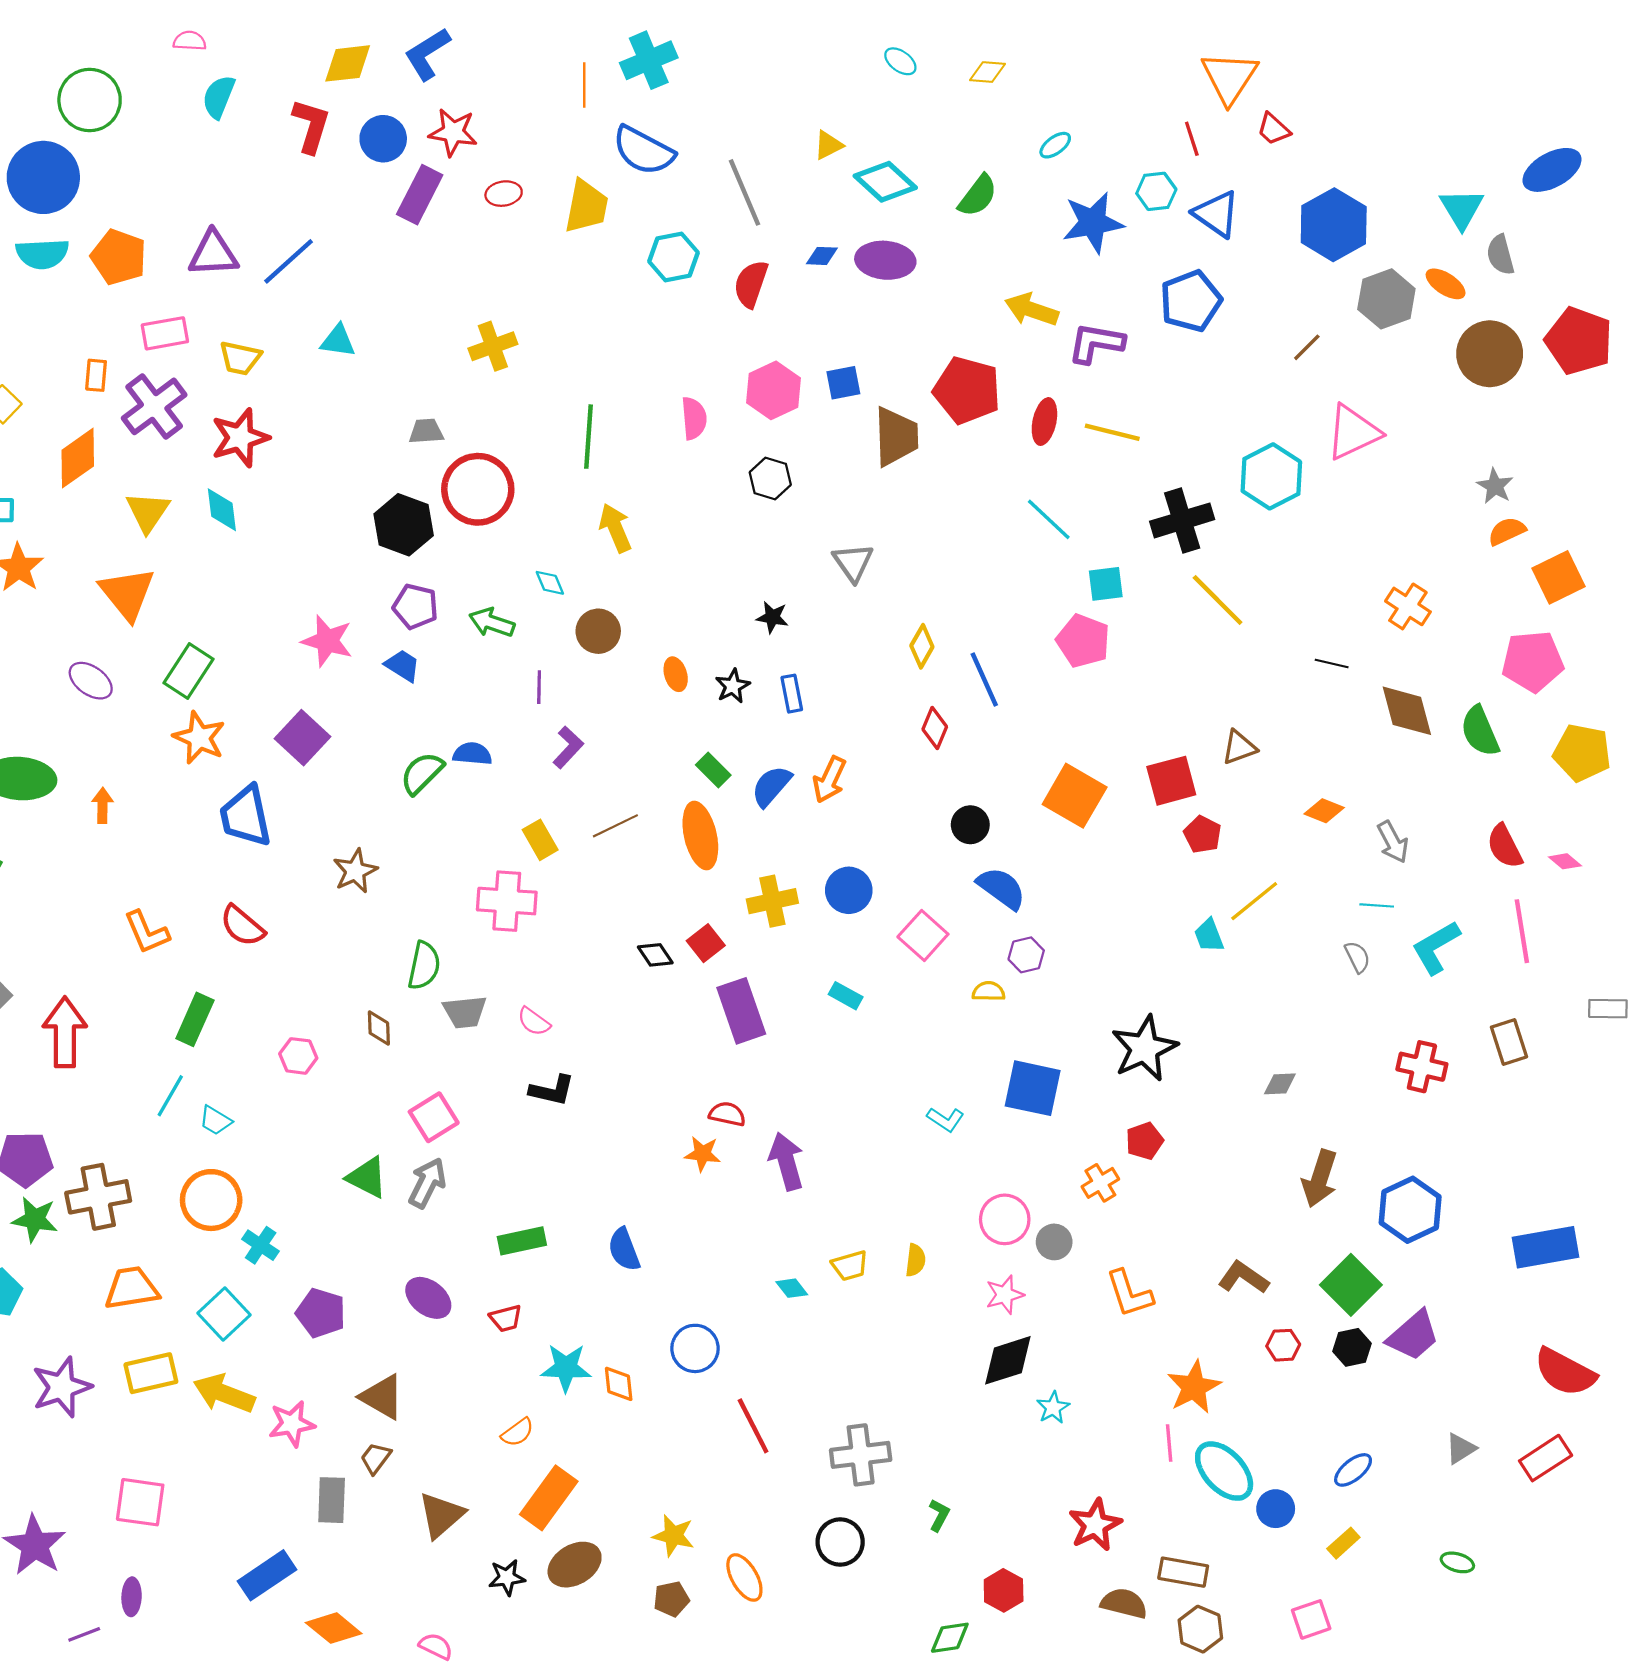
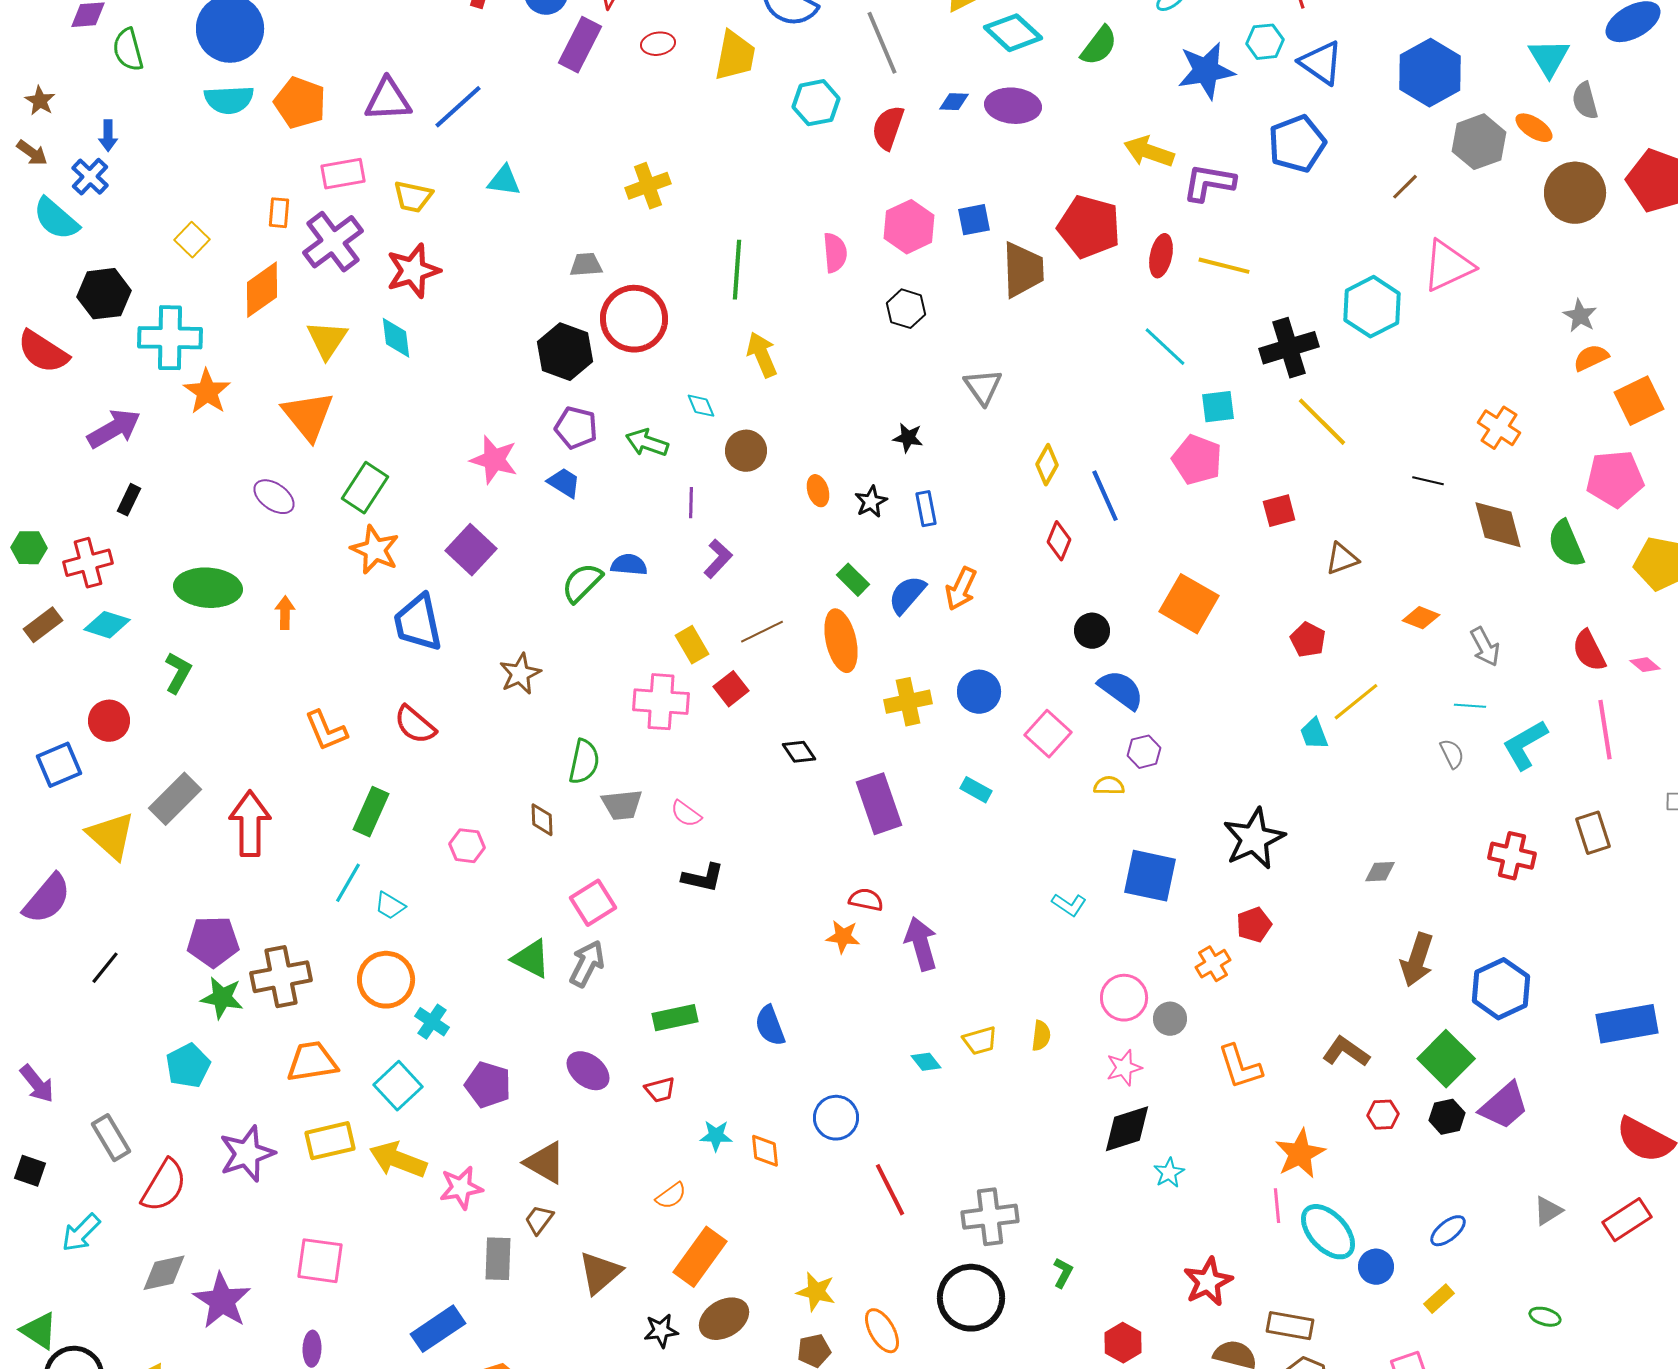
red square: (1171, 781) -> (1279, 511), moved, size x0.7
red square: (706, 943) -> (731, 689), moved
cyan star: (566, 1368) -> (716, 1136), size x0.7
black circle: (840, 1542) -> (971, 1298), size x1.5

